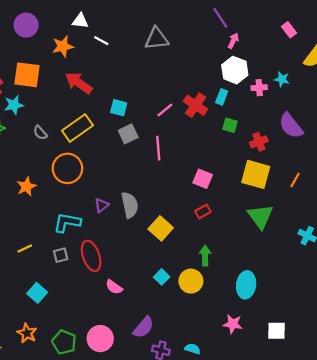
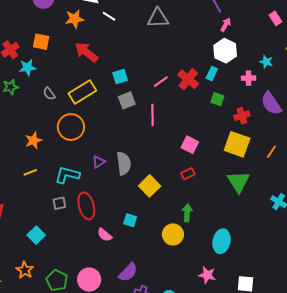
orange square: (27, 75) -> (41, 42), size x0.7
pink cross: (259, 88) -> (249, 78), moved
cyan square: (119, 108) -> (120, 77), turned -35
yellow line: (25, 249) -> (30, 172), moved
cyan square: (162, 277) -> (130, 220), moved, turned -32

